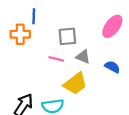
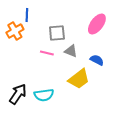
orange cross: (20, 34) -> (15, 31), turned -30
yellow trapezoid: (75, 84) -> (79, 79), moved

